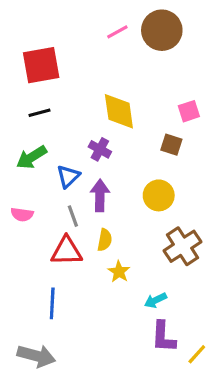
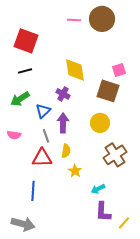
pink line: (117, 32) -> (74, 20), turned 32
red square: (41, 65) -> (26, 41), turned 30
brown square: (171, 145) -> (108, 91), size x1.6

